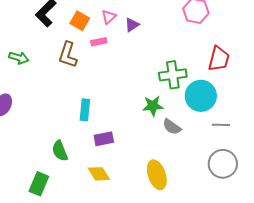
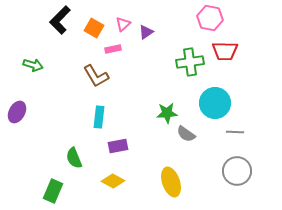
brown L-shape: (68, 55) -> (96, 76), moved, turned -48
red trapezoid: (219, 59) -> (225, 51), moved, turned 76
green cross: (173, 75) -> (190, 62), moved
yellow diamond: (99, 174) -> (113, 181), turned -30

